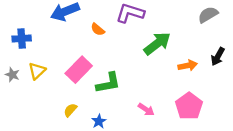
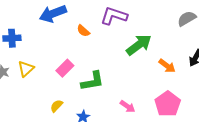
orange arrow: (188, 65) -> (167, 66), turned 48
pink rectangle: (79, 70) -> (65, 68), size x0.7

